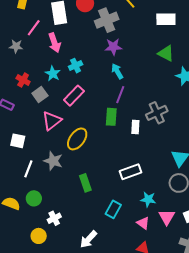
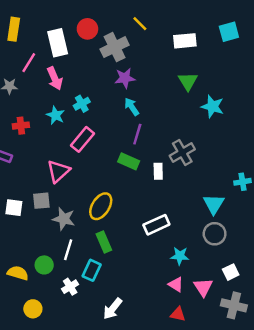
green triangle: (166, 53) -> (188, 81), turned 36
red cross: (23, 80) -> (21, 126), turned -32
gray square: (40, 95) -> (41, 201), moved, turned 35
green rectangle: (111, 117) -> (129, 161), turned -66
yellow ellipse: (77, 139) -> (101, 206), moved
white square: (18, 141) -> (14, 208), moved
white line: (28, 169) -> (68, 250), moved
cyan rectangle: (113, 209) -> (92, 270), moved
pink triangle: (167, 217) -> (203, 287), moved
yellow circle: (39, 236) -> (33, 309), moved

